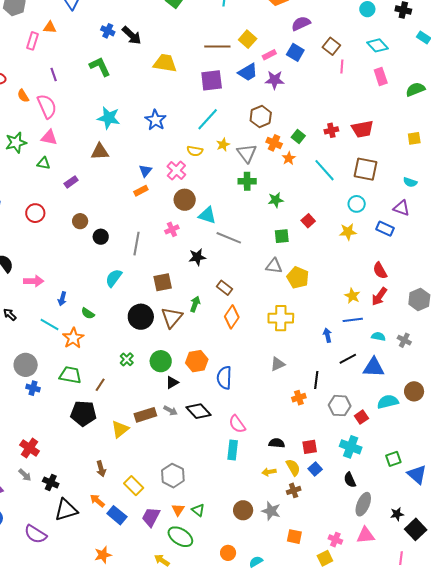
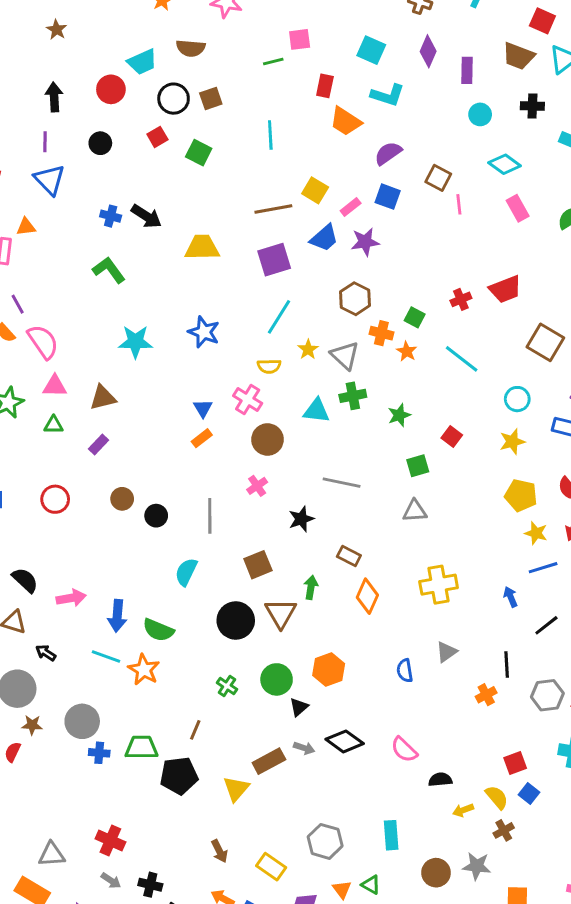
purple line: (54, 74) -> (18, 304), moved
brown triangle: (100, 152) -> (103, 398), moved
brown square: (365, 169) -> (545, 342), moved, turned 30
cyan triangle: (207, 215) -> (316, 411), moved
yellow pentagon: (298, 278) -> (521, 495), moved
blue arrow: (62, 299) -> (117, 616), size x1.5
green semicircle: (88, 313) -> (158, 630), size x1.5
green trapezoid: (70, 375) -> (142, 747), moved
blue semicircle: (224, 378) -> (405, 671), moved, size x0.7
black semicircle: (277, 443) -> (440, 780), moved
cyan rectangle: (233, 450) -> (391, 835), moved

